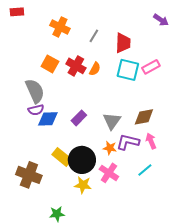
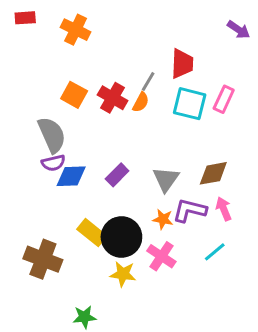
orange cross: (60, 27) -> (76, 30), moved
gray line: (94, 36) -> (148, 81), moved
pink rectangle: (151, 67) -> (224, 99), turned -36

